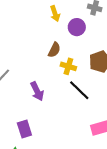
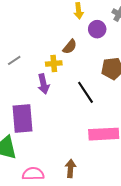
yellow cross: (68, 66) -> (54, 63), moved, turned -35
purple rectangle: (24, 129) -> (23, 119), size x1.6

